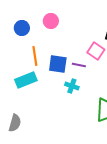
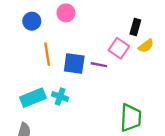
cyan rectangle: (26, 80) -> (33, 98), moved
cyan cross: (72, 86) -> (60, 97), moved

